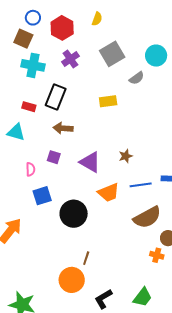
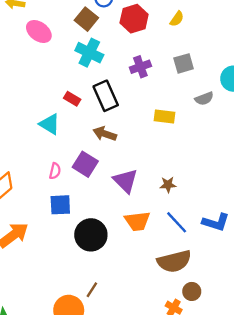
gray square: (112, 54) -> (184, 63), size x0.7
purple cross: (70, 59) -> (140, 67), moved
black rectangle: (56, 97) -> (106, 96), turned -60
purple square: (54, 157) -> (85, 164), size x1.5
blue line: (141, 185) -> (177, 222), turned 40

